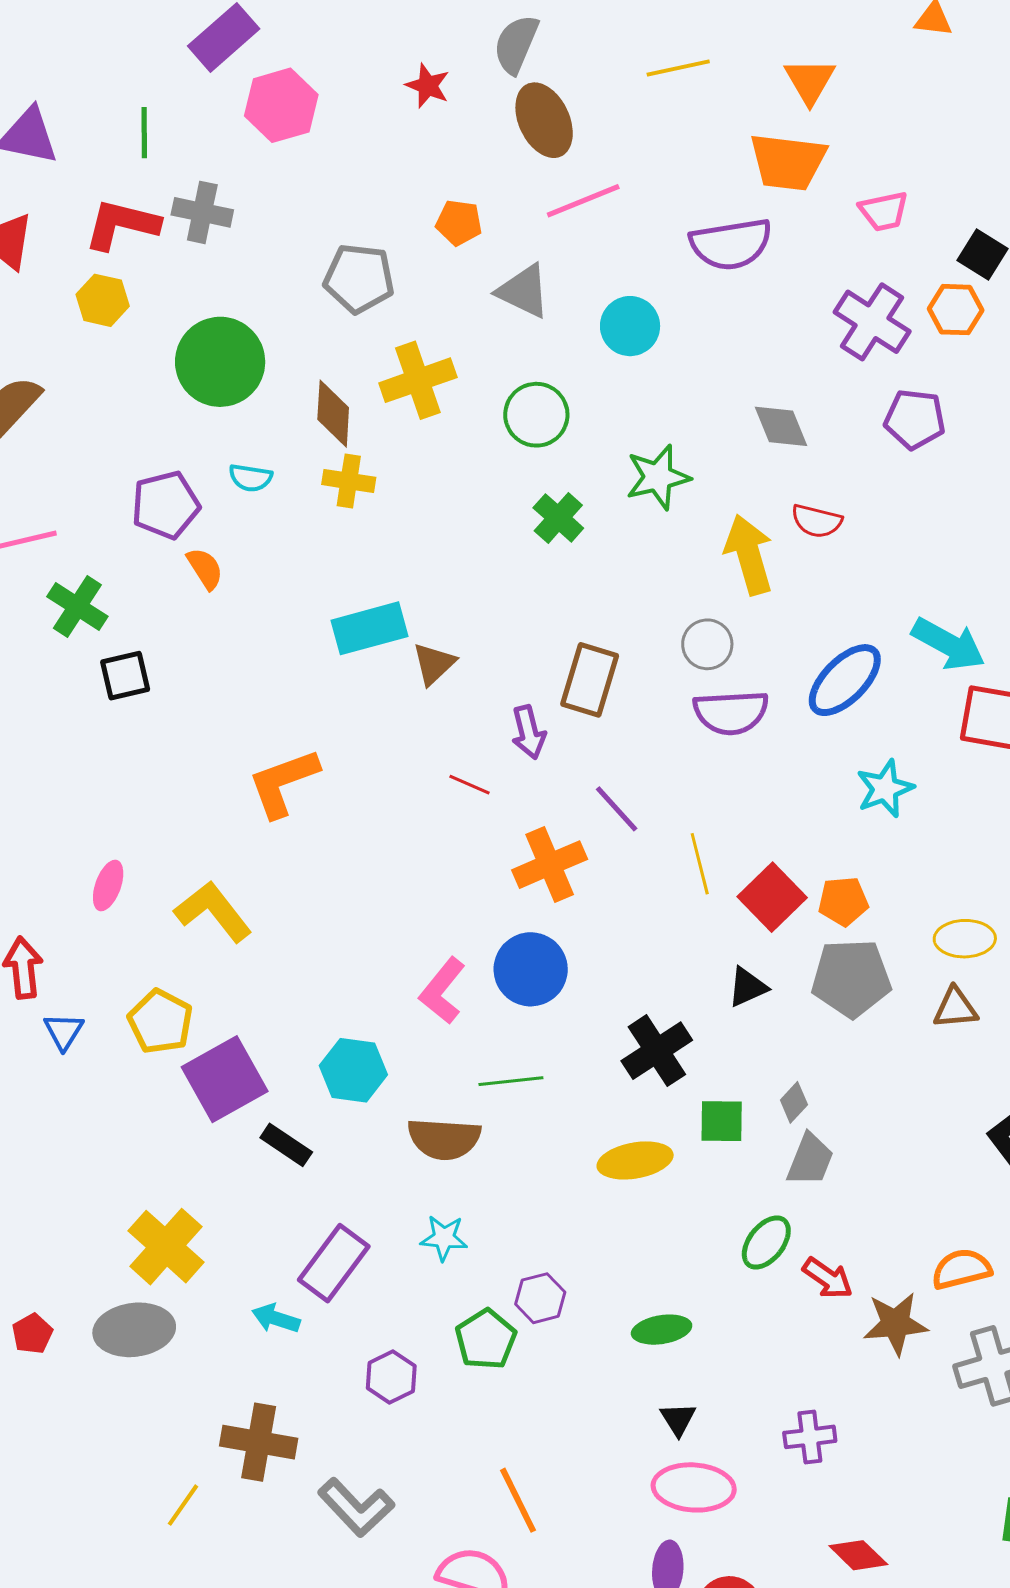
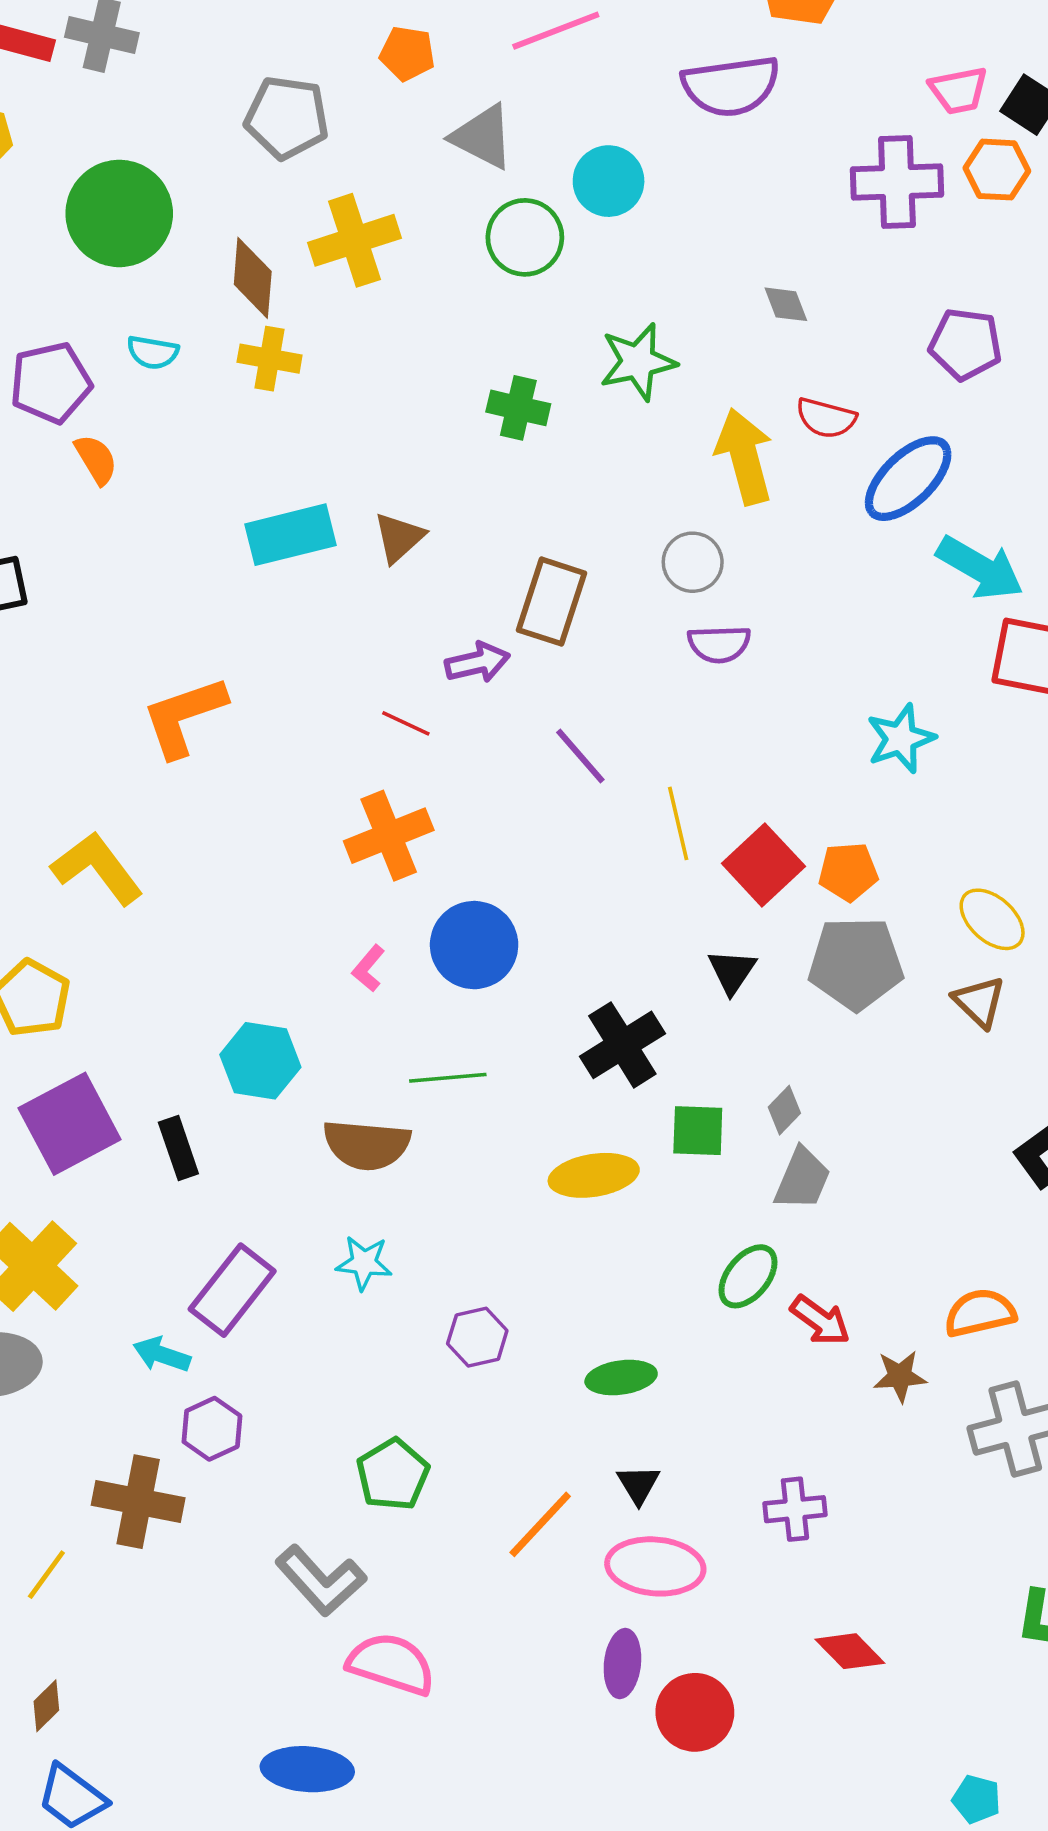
pink trapezoid: (884, 211) -> (959, 90), moved
purple cross: (872, 322) -> (897, 182), turned -36
green circle: (536, 415) -> (525, 237), moved
purple pentagon: (915, 419) -> (965, 344), moved
gray diamond: (781, 426) -> (786, 304), size x0.7
green cross: (558, 518) -> (518, 408), turned -30
brown triangle: (434, 664) -> (399, 538), moved
blue ellipse: (845, 680) -> (908, 479), moved
purple semicircle: (731, 712) -> (719, 644), size x0.7
purple arrow: (529, 732) -> (477, 663), turned -90
orange cross: (550, 865) -> (389, 836), moved
yellow ellipse: (965, 939) -> (992, 919), turned 42
black triangle: (747, 987) -> (732, 972), turned -33
pink L-shape: (442, 991) -> (368, 968), size x0.6
brown triangle: (955, 1008) -> (979, 1002), turned 48
purple square: (225, 1079) -> (70, 1124), moved
black rectangle: (286, 1145) -> (178, 1148), turned 36
brown star: (896, 1324) -> (900, 1376), size x0.7
green pentagon: (486, 1339) -> (393, 1474), moved
purple hexagon: (391, 1377) -> (212, 1429), moved
orange line: (518, 1500) -> (540, 1524), moved, turned 68
gray L-shape: (356, 1507) -> (321, 1581), moved

